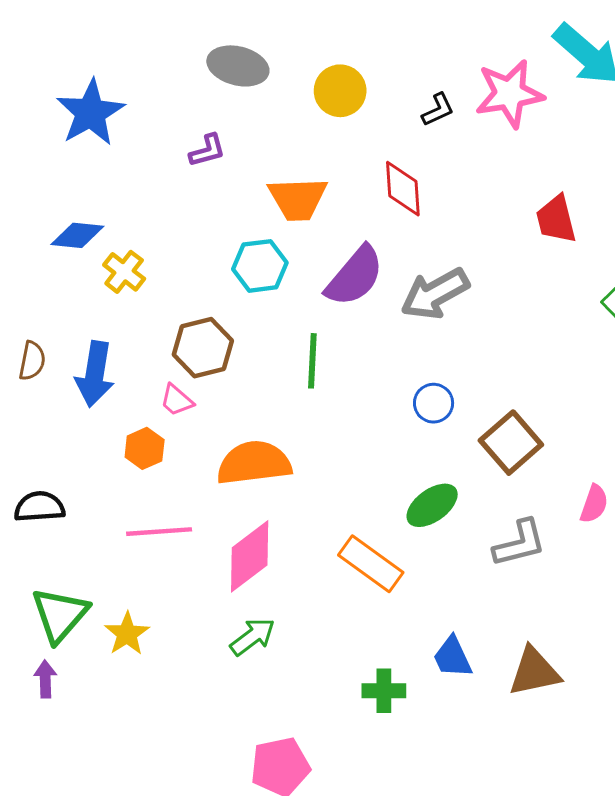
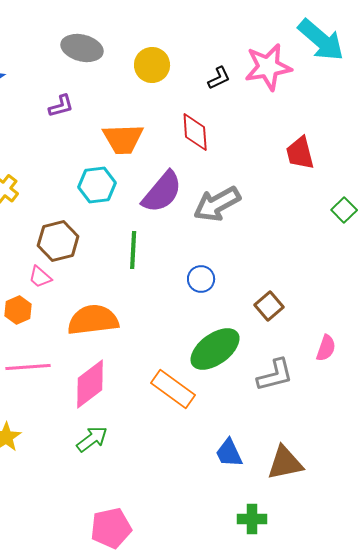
blue circle: (434, 403) -> (201, 279), moved
brown square: (511, 443) -> (269, 306), size x0.7
green ellipse: (432, 505) -> (215, 349), size x1.4
green cross: (384, 691) -> (252, 519), moved

